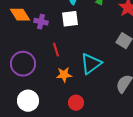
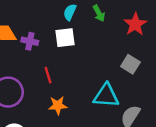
cyan triangle: (91, 64) -> (106, 96), moved, turned 40

